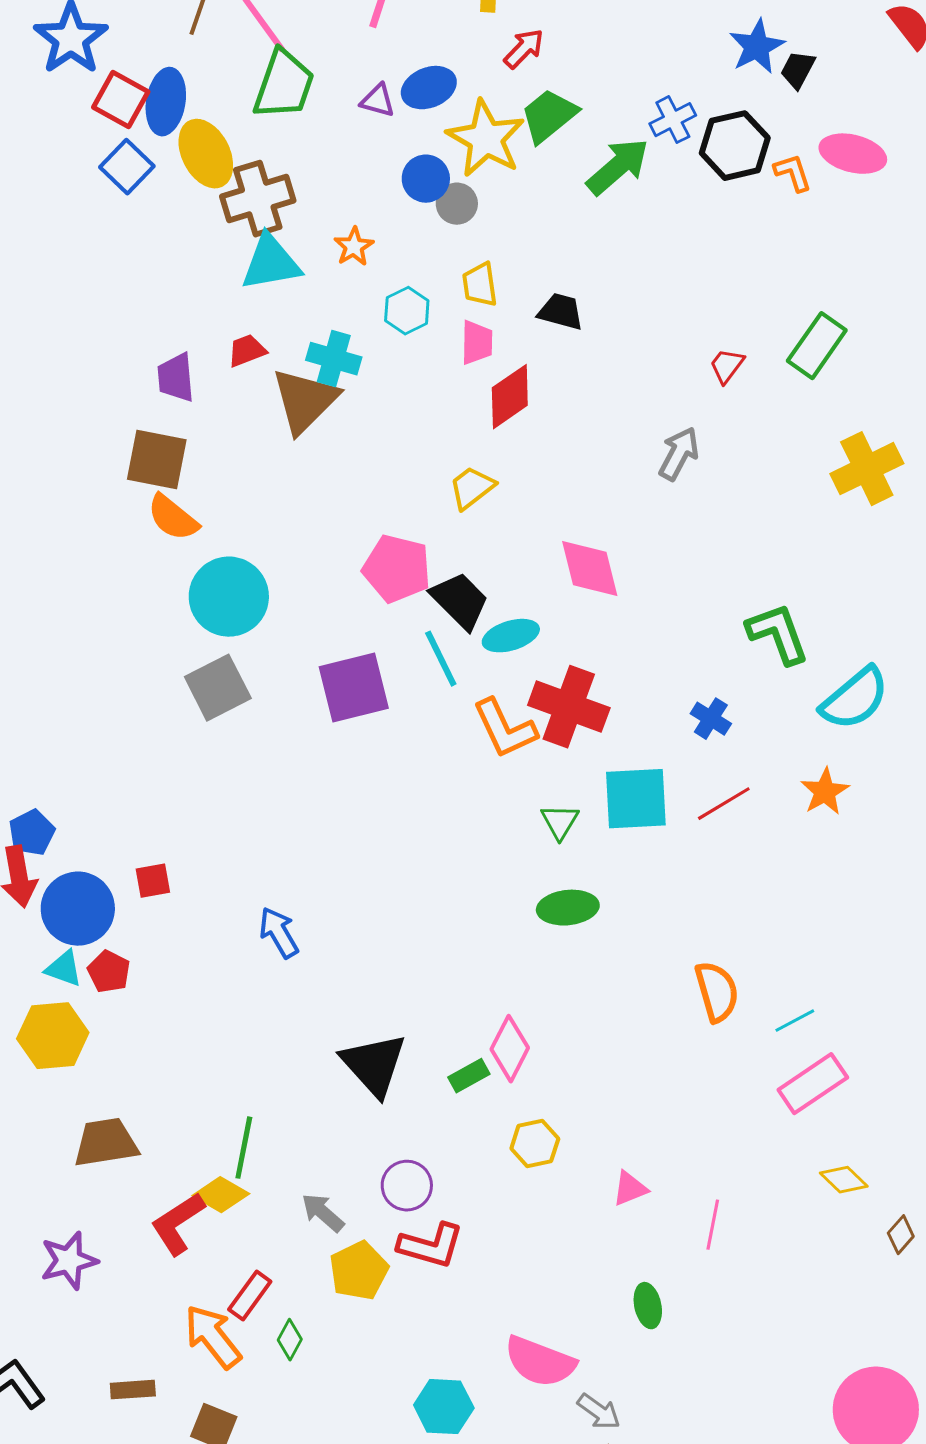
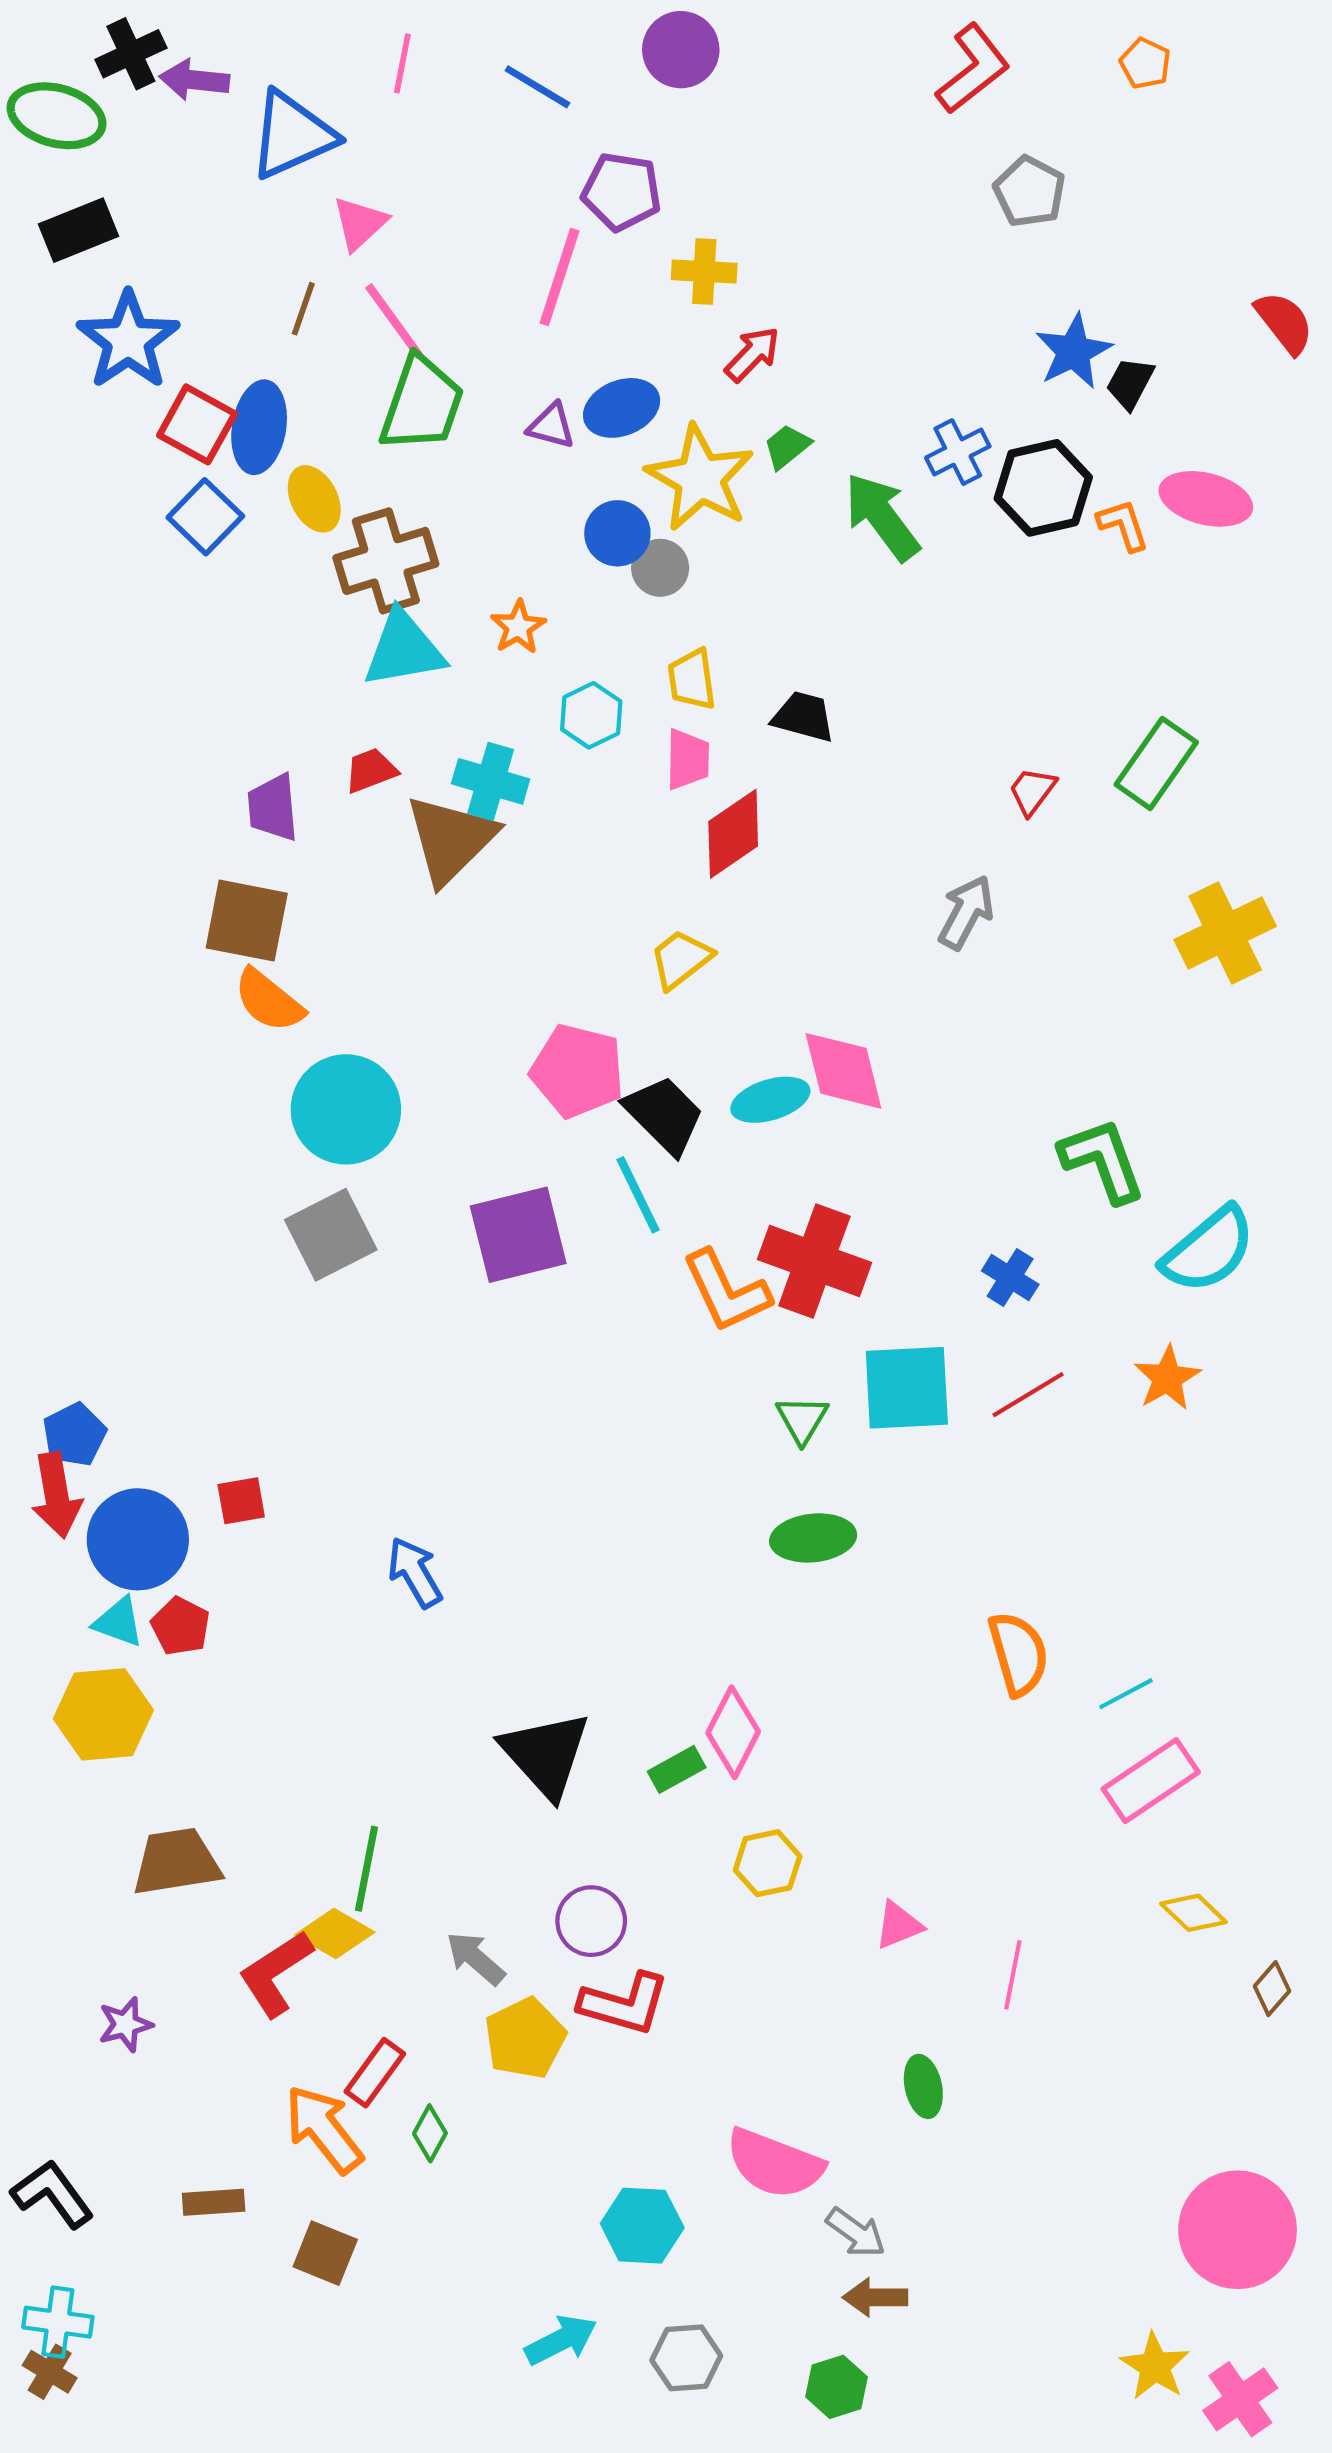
green trapezoid: (549, 116) -> (787, 447), size x0.6
yellow ellipse: (206, 154) -> (314, 499), size x0.7
green arrow: (618, 167) -> (882, 517), turned -86
cyan ellipse: (511, 636) -> (770, 1100), moved
purple star: (69, 1261) -> (125, 2024), size x0.7

